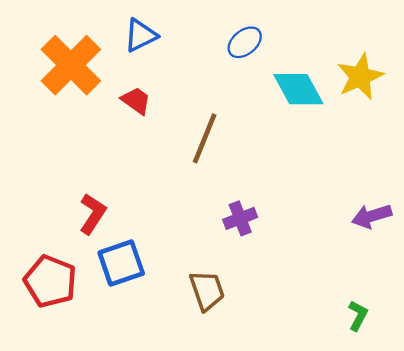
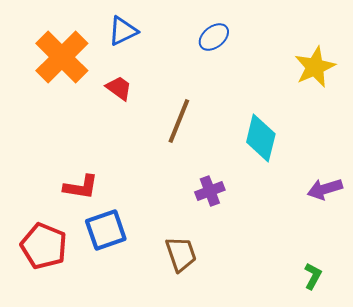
cyan diamond: (298, 89) -> (261, 138), moved, turned 42
red L-shape: (93, 214) -> (81, 187), turned 66

